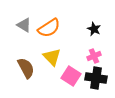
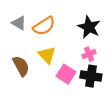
black star: (94, 29) -> (89, 27), size x1.6

